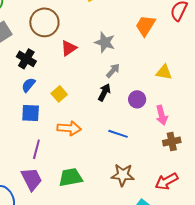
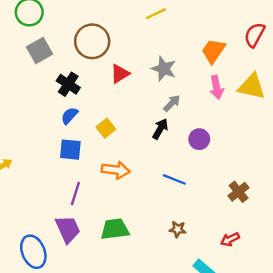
yellow triangle: (164, 72) -> (252, 86), moved, size x1.4
pink arrow: (162, 115) -> (217, 87), moved
brown cross: (172, 141) -> (239, 192), turned -30
brown star: (123, 175) -> (178, 229), size x0.6
red arrow: (167, 181) -> (230, 239), size x0.7

